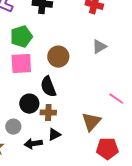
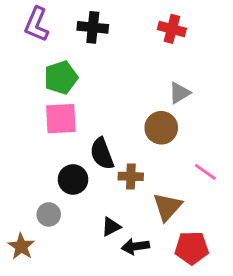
brown circle: (58, 57) -> (161, 128), moved
brown cross: (48, 113) -> (131, 176), moved
black arrow: (33, 144) -> (135, 246), moved

